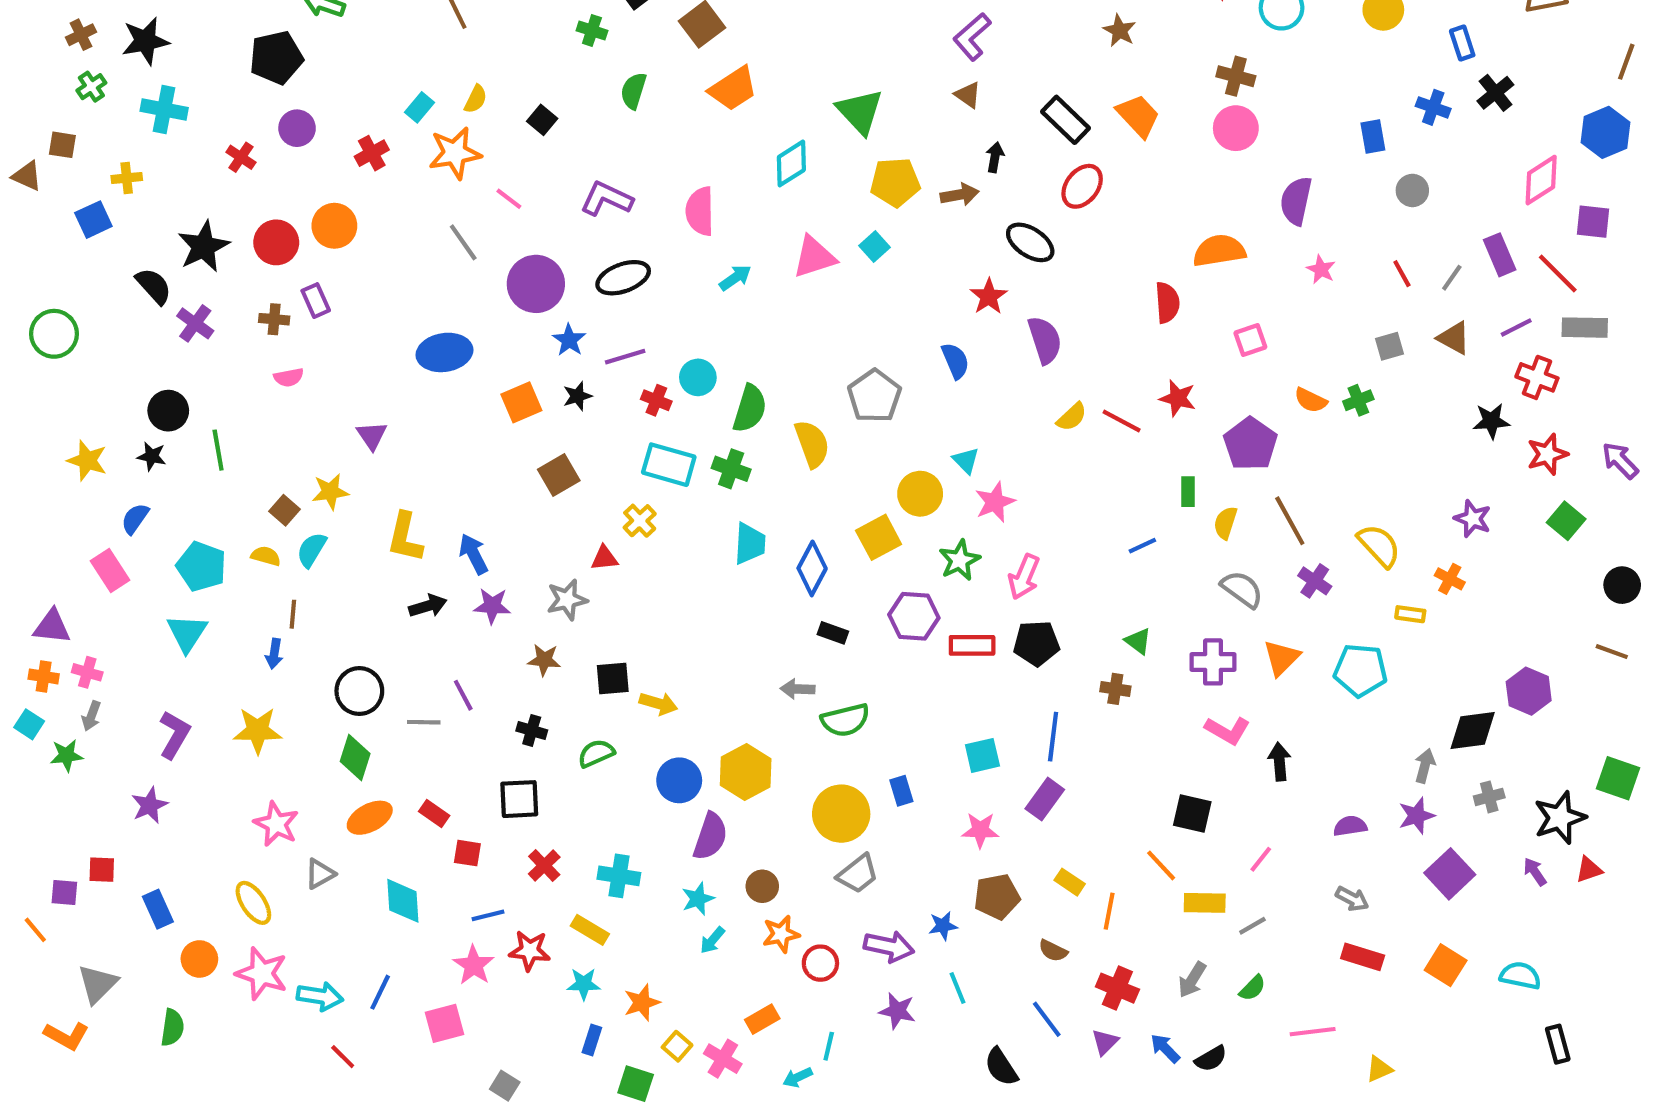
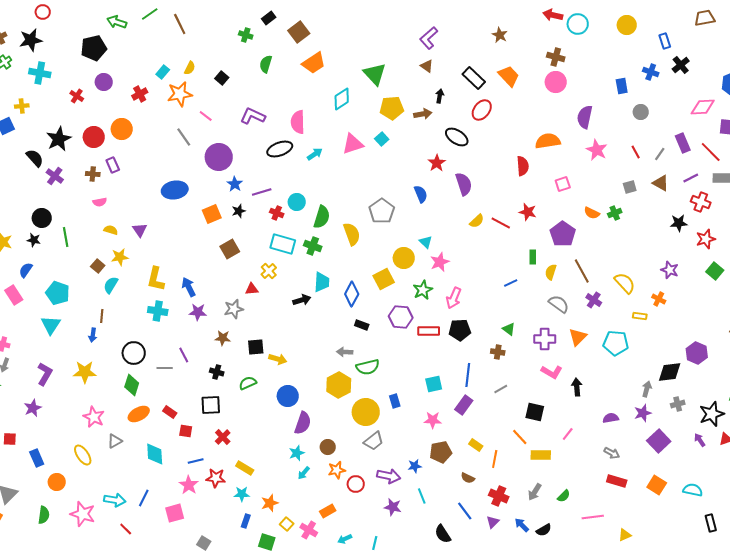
pink diamond: (1541, 180) -> (703, 107), turned 30
pink star: (1321, 269) -> (597, 150), size x1.5
black ellipse: (623, 278) -> (280, 149), moved
yellow semicircle: (266, 556) -> (111, 230), moved
black arrow: (428, 606) -> (302, 300), moved
yellow hexagon: (746, 772) -> (339, 385), moved
cyan cross: (619, 876) -> (158, 311), moved
gray line: (1252, 926) -> (501, 389), moved
pink star: (262, 973) -> (83, 514), moved
cyan line: (829, 1046) -> (375, 543), moved

